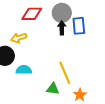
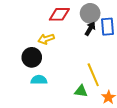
black arrow: (62, 28) -> (90, 29), turned 32
cyan semicircle: (24, 70) -> (39, 80), moved

